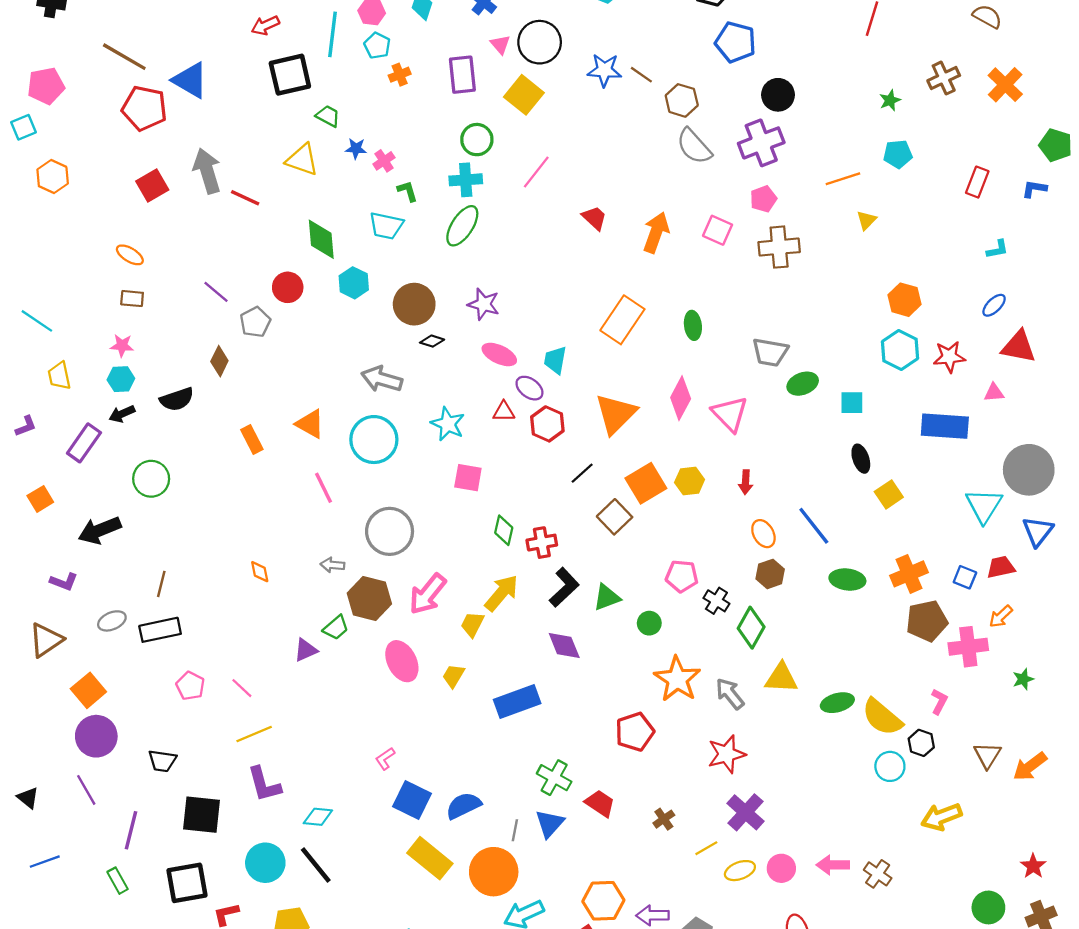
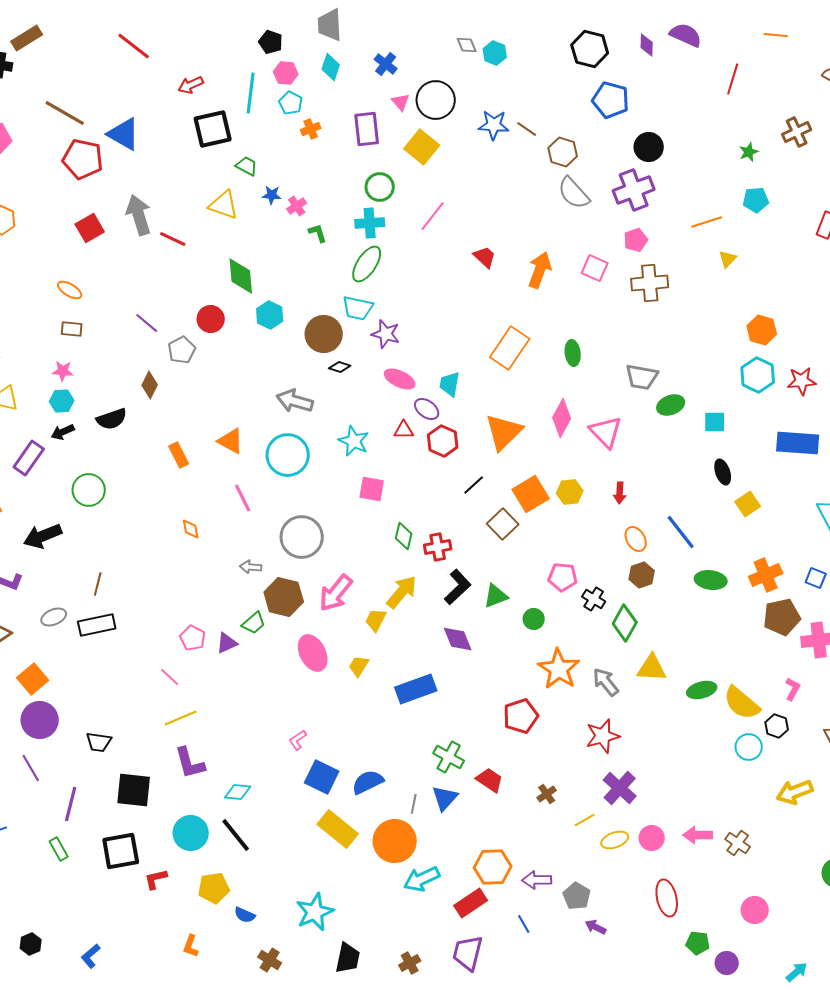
cyan trapezoid: (386, 226) -> (358, 308), moved
orange diamond: (260, 572) -> (191, 529), moved
pink pentagon: (190, 686) -> (193, 638), moved

